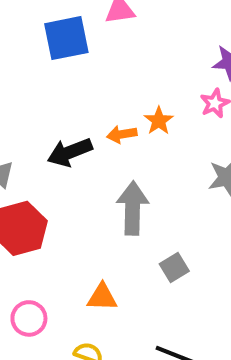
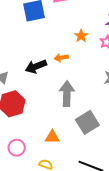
orange star: (159, 121) -> (81, 36), moved
gray square: (174, 268) -> (87, 122), size x1.6

